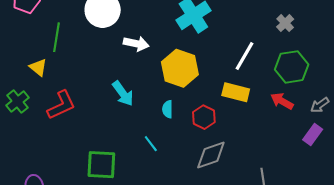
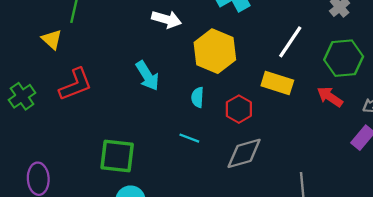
green cross: (17, 101) -> (22, 96), moved
cyan line: (151, 144) -> (189, 138), moved, turned -36

